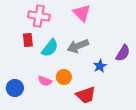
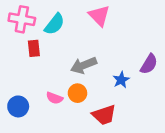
pink cross: (39, 16) -> (22, 19), moved
gray arrow: (78, 46) -> (84, 65), moved
cyan semicircle: (50, 48) -> (54, 24), moved

